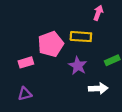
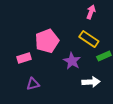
yellow rectangle: (81, 37) -> (89, 39), moved, turned 30
purple triangle: (25, 94) -> (33, 84), moved

